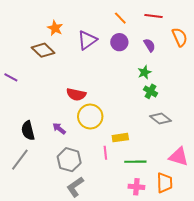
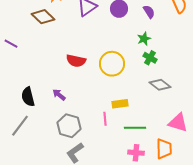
yellow circle: (90, 116) -> (112, 64), moved

